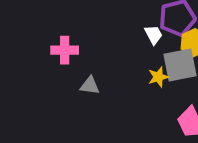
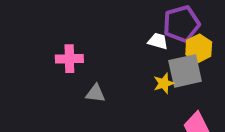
white trapezoid: (153, 35) -> (158, 41), turned -45

